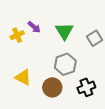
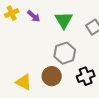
yellow cross: (17, 35) -> (12, 13), moved
yellow triangle: (23, 77) -> (24, 82), moved

